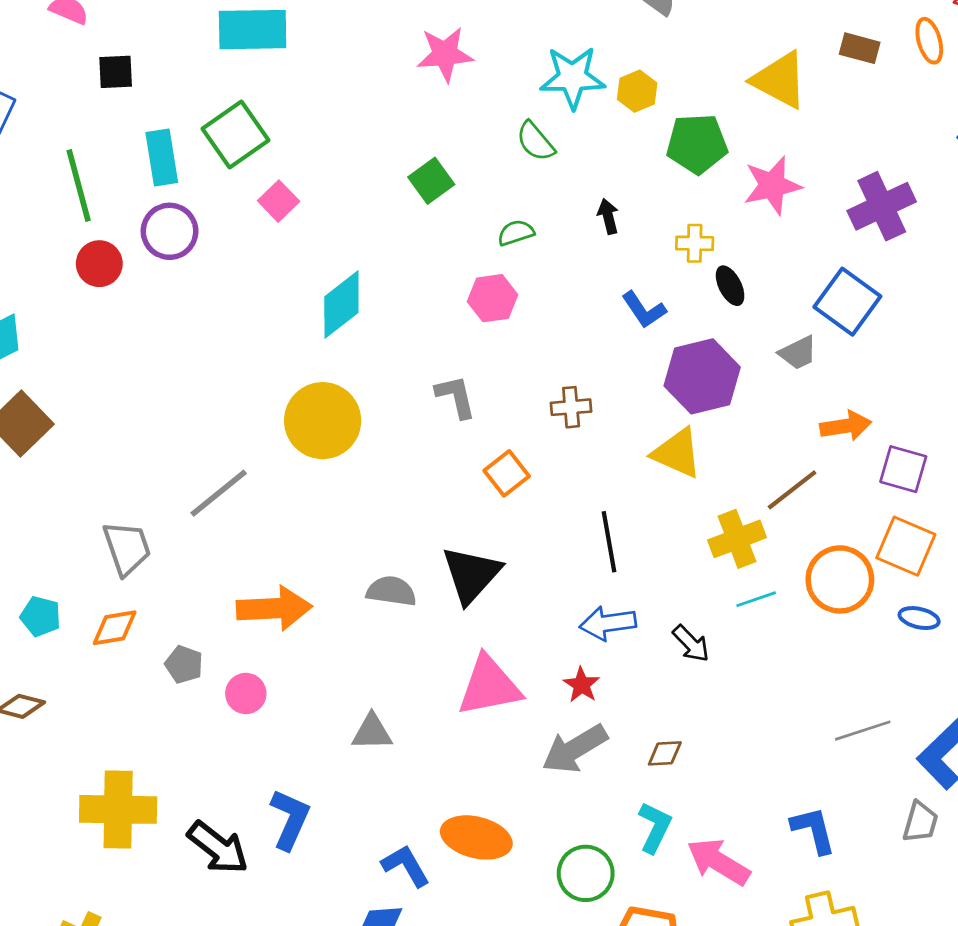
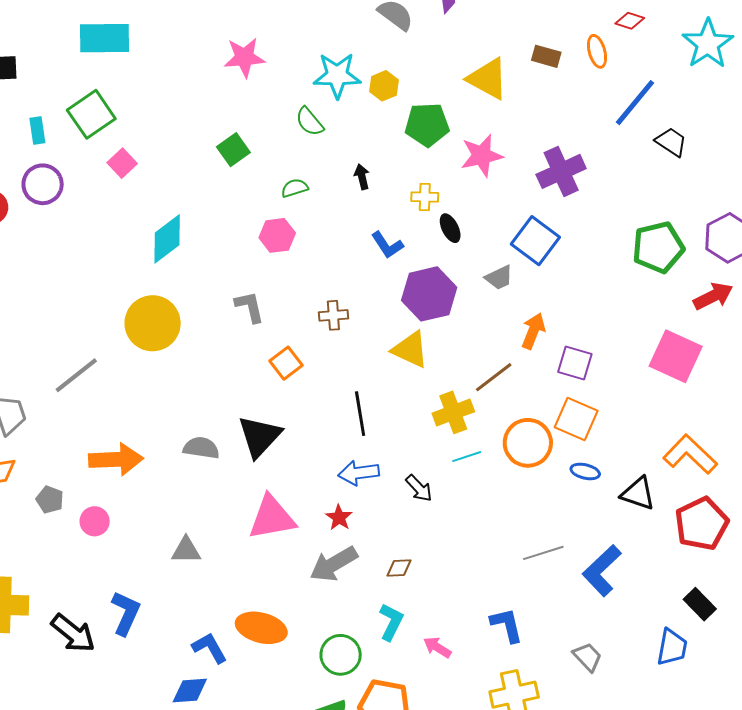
cyan rectangle: (162, 158) -> (37, 131), size x0.7
orange arrow: (846, 426) -> (533, 331), turned -60
gray trapezoid: (920, 822) -> (587, 657), moved, turned -60
pink arrow: (718, 862) -> (437, 647), size x0.6

